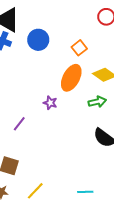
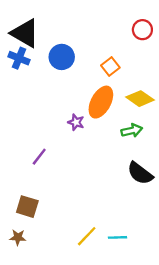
purple star: (50, 103) -> (76, 122), moved
yellow line: (35, 191) -> (87, 236), moved

